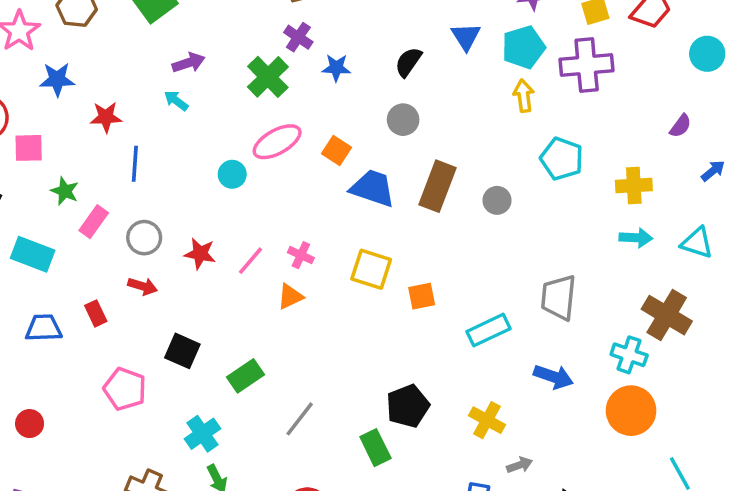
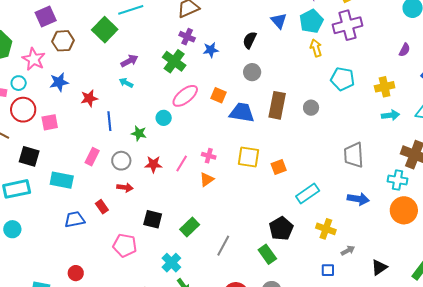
green star: (65, 191) -> (139, 133), moved
cyan rectangle: (488, 330) -> (308, 193), moved

